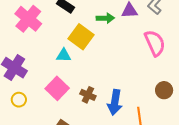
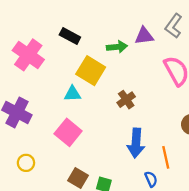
brown cross: (88, 95) -> (126, 100), moved, turned 35
yellow circle: (19, 100) -> (26, 163), moved

